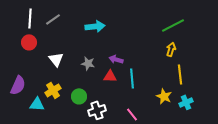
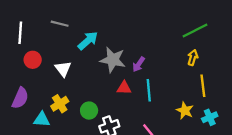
white line: (30, 18) -> (20, 33), moved
gray line: (53, 19) -> (60, 24), turned 49
cyan arrow: (95, 26) -> (88, 41), moved, turned -36
red circle: (29, 42) -> (33, 60), moved
purple arrow: (116, 59) -> (139, 64), moved, turned -72
gray star: (88, 63) -> (113, 60), moved, size x1.6

